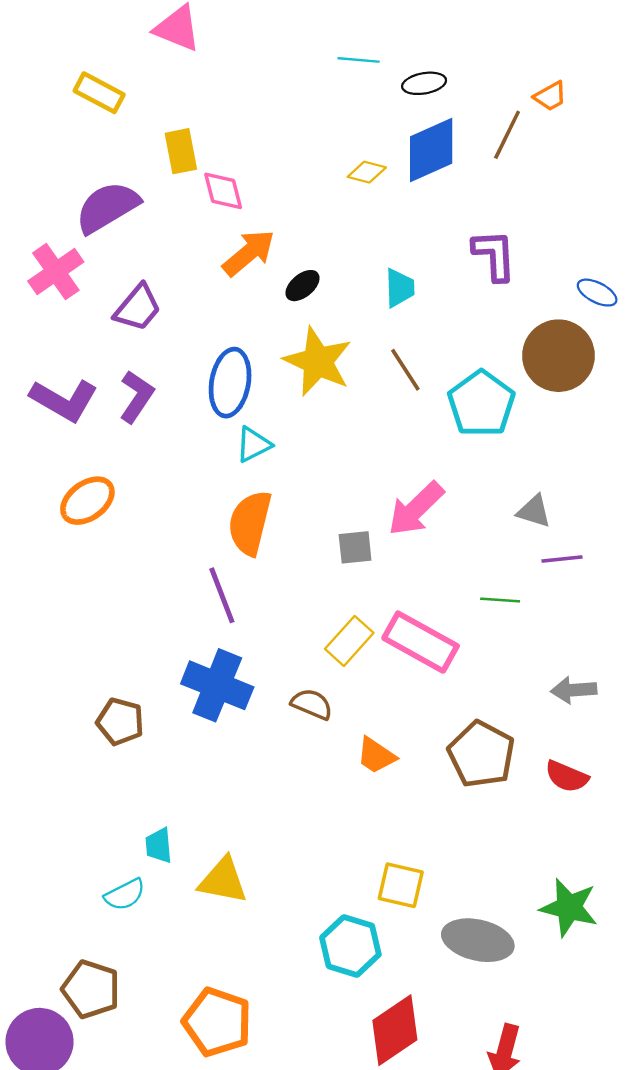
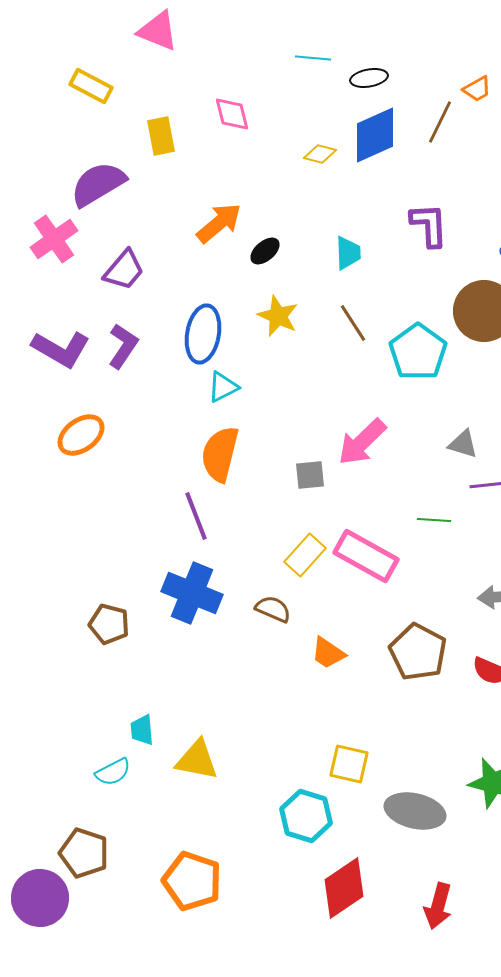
pink diamond: (223, 191) -> (232, 114), moved
yellow star: (318, 362) -> (278, 316), size x0.7

